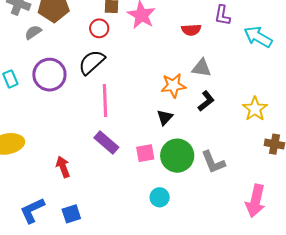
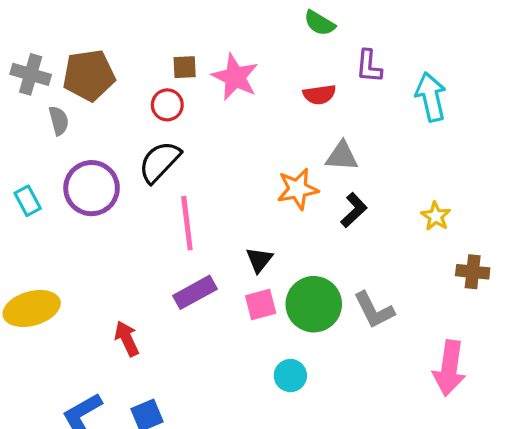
gray semicircle: (33, 32) -> (59, 121), turned 114
cyan arrow: (258, 37) -> (431, 97), turned 52
yellow star: (255, 109) -> (436, 216), size x0.7
black triangle: (165, 117) -> (259, 260), moved
purple rectangle: (106, 142) -> (195, 292), turned -65

